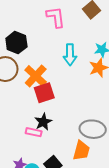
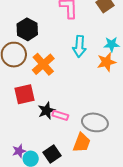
red square: (44, 93) -> (24, 94), moved
pink rectangle: (34, 132) -> (60, 115), moved

